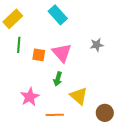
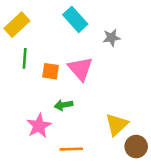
gray star: (97, 45) -> (112, 38), moved
green arrow: (58, 79) -> (64, 105), moved, turned 64
yellow triangle: (79, 96) -> (117, 124), moved, turned 36

